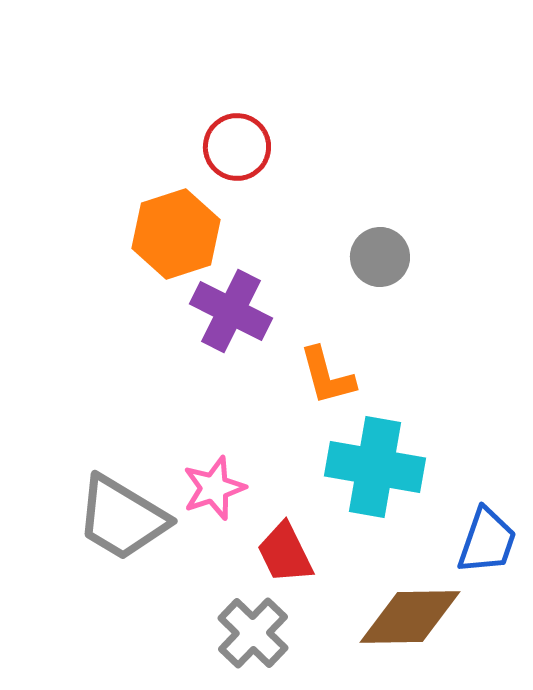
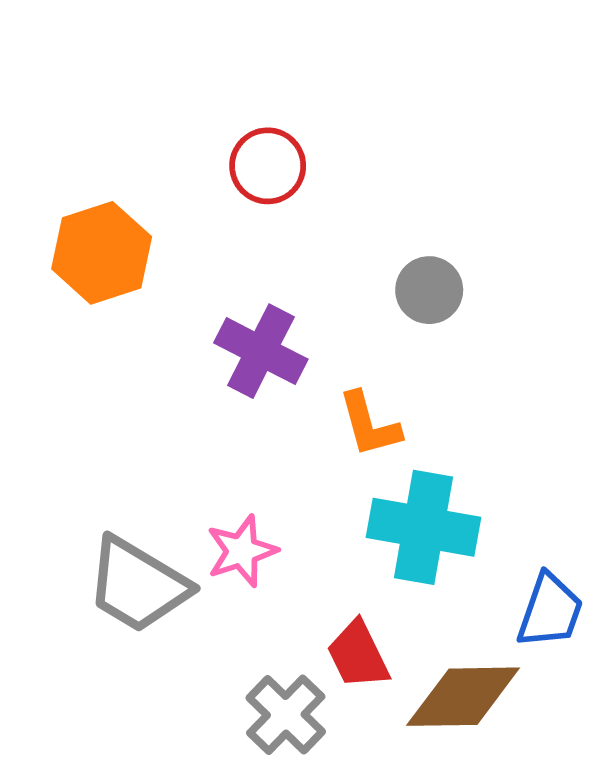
orange hexagon: (176, 234) -> (102, 253), moved
red trapezoid: (285, 553) -> (358, 655), moved

